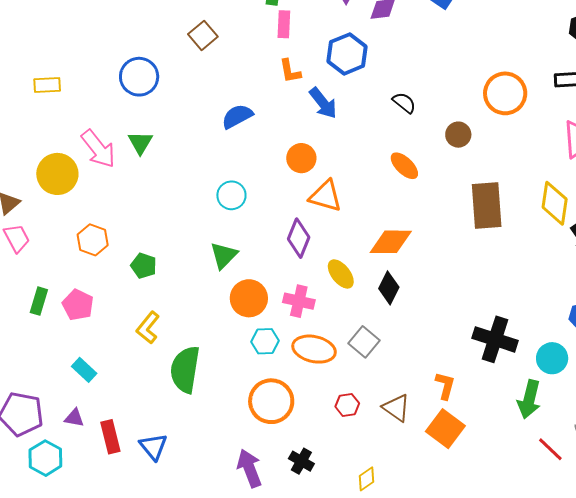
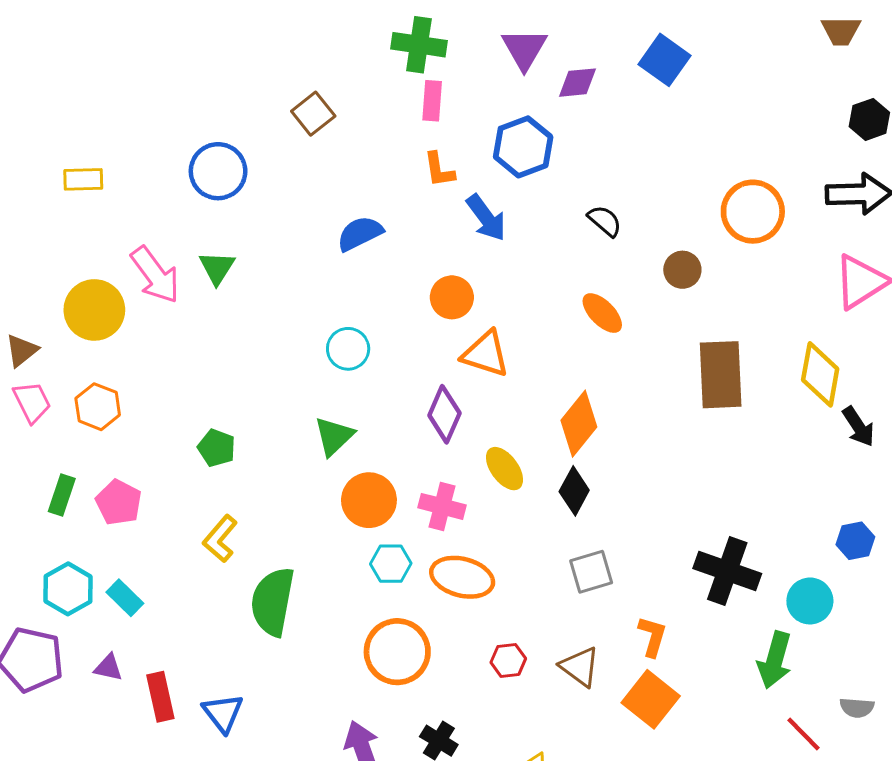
orange hexagon: (93, 240) -> (98, 407), moved
orange diamond: (391, 242) -> (579, 424), turned -54
gray square: (364, 342) -> (591, 572), moved, turned 32
cyan hexagon: (45, 458) -> (68, 589), moved

